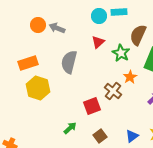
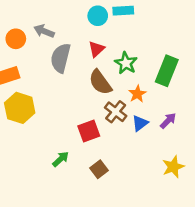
orange circle: (38, 25) -> (16, 39), moved
brown semicircle: (138, 35) -> (100, 82), moved, turned -60
gray semicircle: (69, 62) -> (61, 58), moved
blue triangle: (132, 136) -> (140, 123), moved

